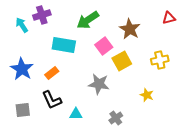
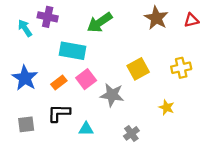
purple cross: (42, 15) -> (48, 17), turned 30
brown star: (130, 29) -> (156, 18), moved
pink square: (104, 46) -> (86, 79), moved
black L-shape: (52, 100) -> (59, 113), turned 115

